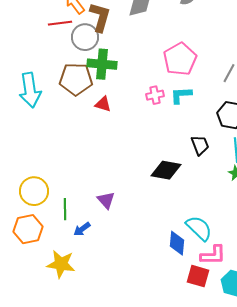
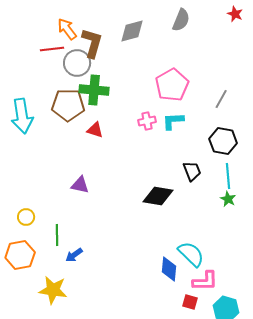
yellow circle: (34, 191) -> (26, 217), size x0.6
purple triangle: (106, 200) -> (80, 185), moved, turned -36
red square: (198, 276) -> (190, 302), size x0.7

